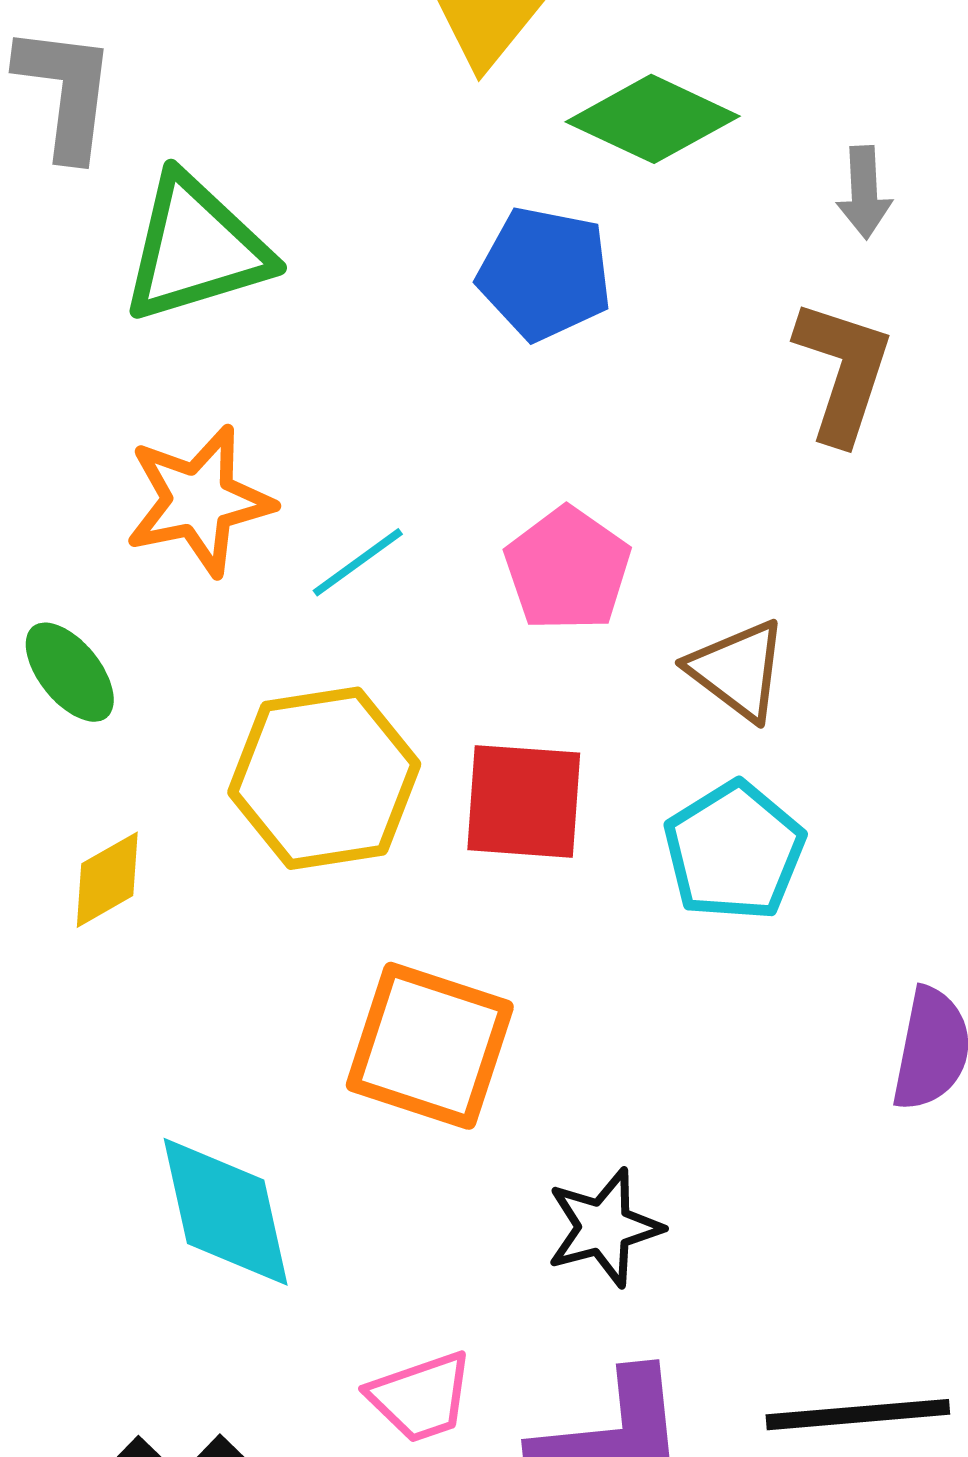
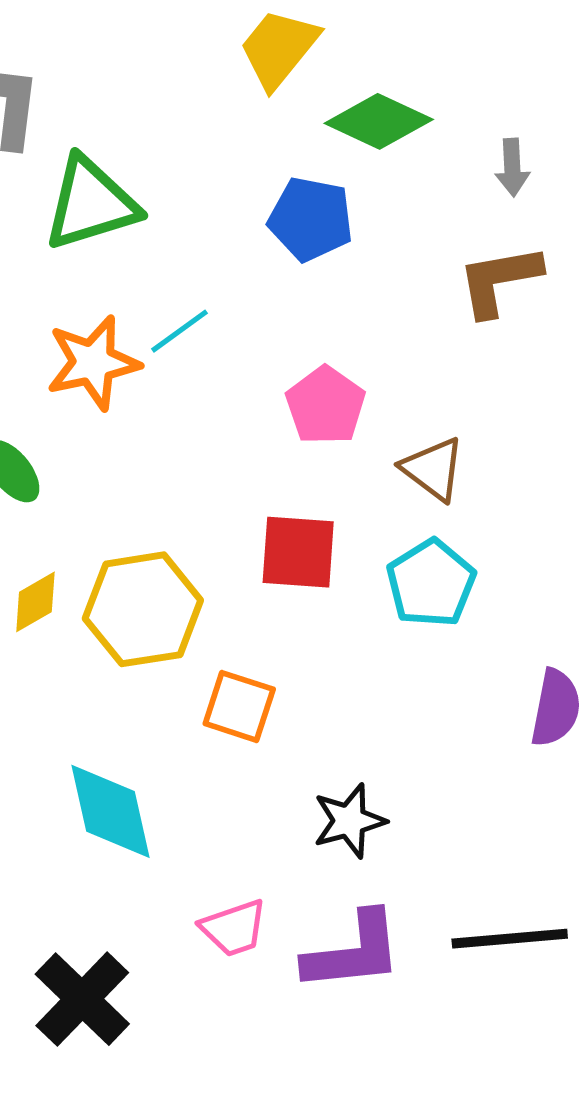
brown L-shape: (843, 371) -> (499, 280), turned -118
cyan line: (358, 562) -> (179, 331), moved
yellow hexagon: (324, 778) -> (143, 609), moved
orange square: (430, 1046) -> (239, 706), size x0.7

